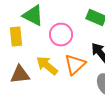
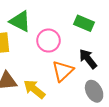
yellow arrow: (47, 66) -> (34, 89), moved

